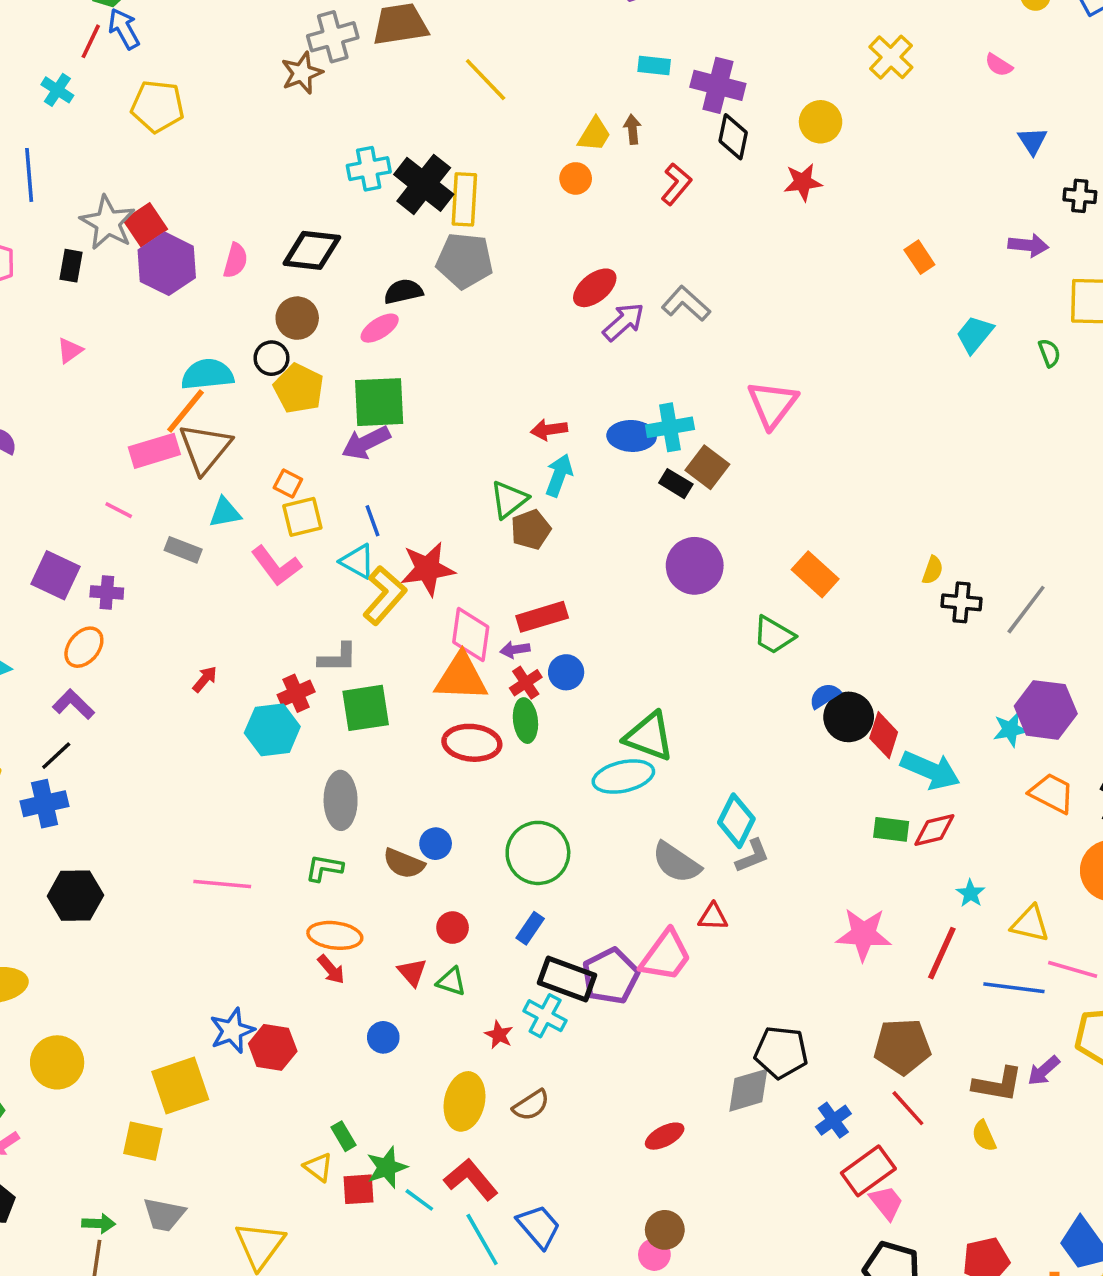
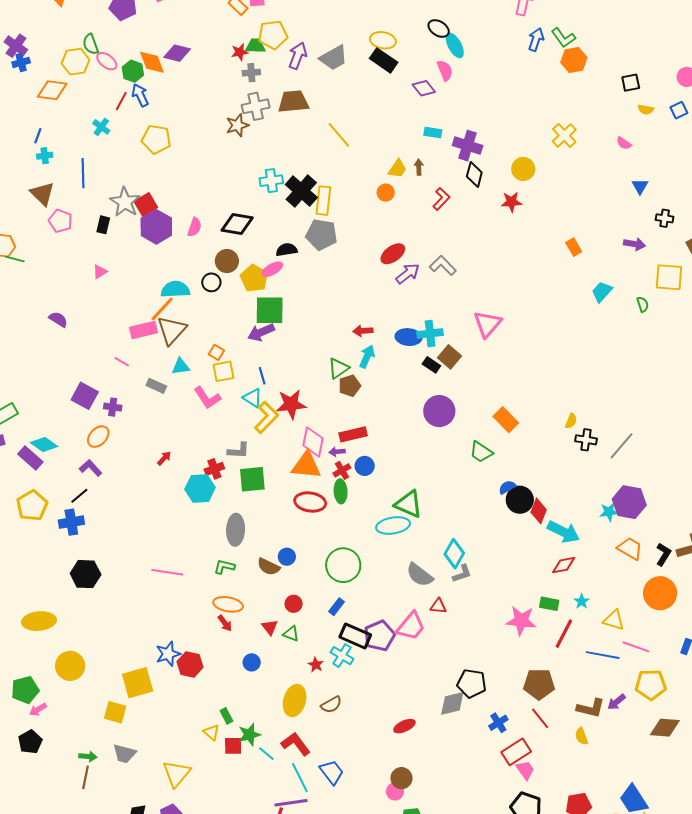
yellow pentagon: (299, 389) -> (254, 278), moved
green rectangle: (891, 829) -> (549, 604), moved

